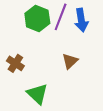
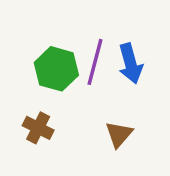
brown cross: (15, 63) -> (38, 128), moved

